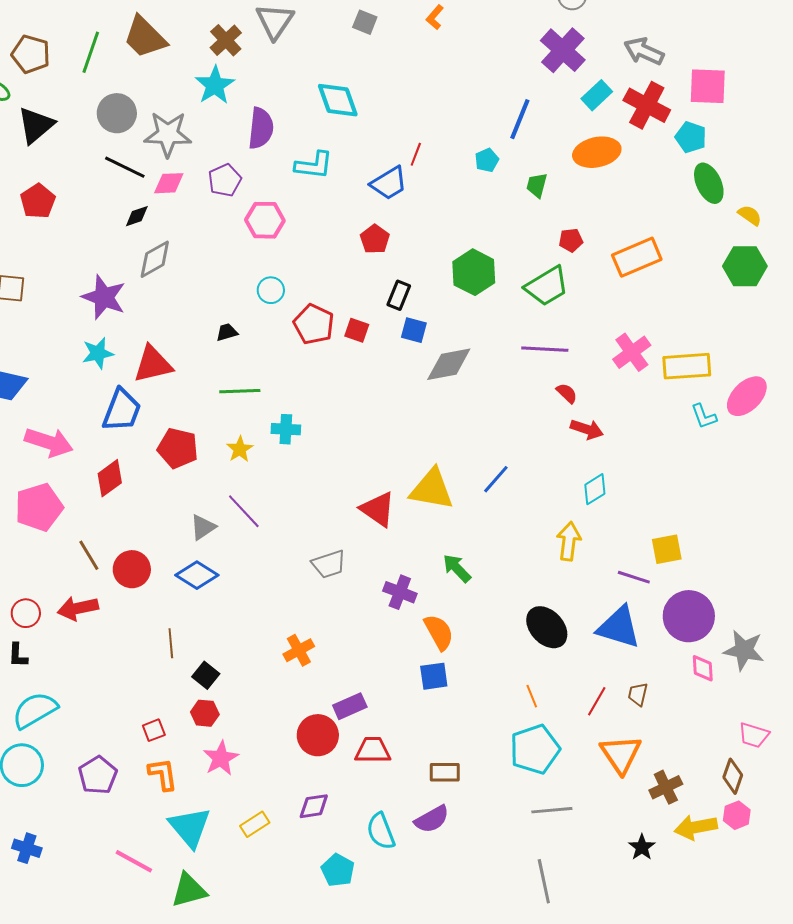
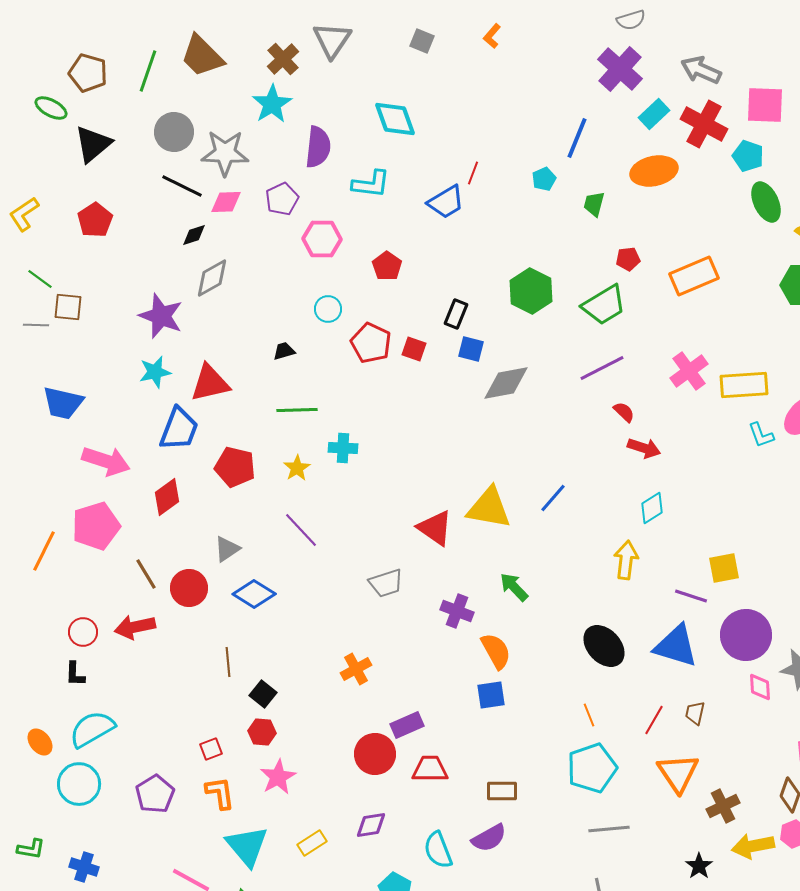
red pentagon: (375, 239) -> (387, 266), moved
purple line: (545, 349) -> (602, 368), turned -30
gray triangle: (203, 527) -> (227, 549), moved

